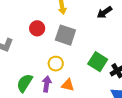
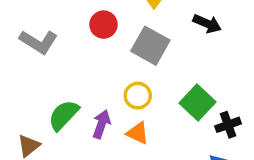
black arrow: (104, 12) -> (207, 24), moved, turned -133
yellow circle: (56, 64) -> (138, 96), moved

